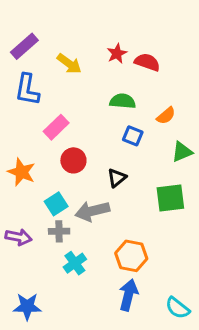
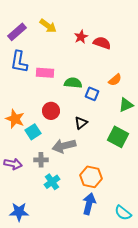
yellow arrow: (69, 64) -> (48, 26), moved
green semicircle: (123, 101) -> (73, 83), moved
pink rectangle: (56, 127) -> (45, 73), moved, turned 48
green square: (170, 198) -> (118, 137), turned 35
cyan square: (56, 204) -> (33, 132), moved

